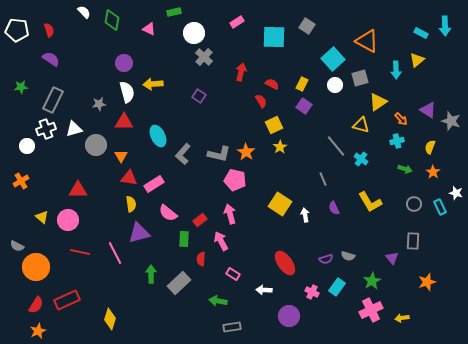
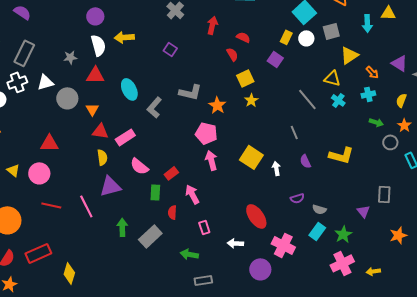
yellow triangle: (417, 60) -> (388, 13), turned 42
yellow rectangle: (302, 84) -> (286, 37), moved
gray L-shape: (219, 154) -> (190, 92), moved
cyan cross: (361, 159) -> (338, 100), moved
yellow L-shape: (370, 202) -> (341, 155), turned -45
gray circle: (414, 204) -> (390, 142), moved
pink arrow: (230, 214) -> (211, 160), moved
purple semicircle: (326, 259) -> (297, 198), moved
pink rectangle: (233, 274) -> (204, 227), turned 40
cyan rectangle: (337, 287) -> (317, 231), moved
pink cross: (312, 292) -> (283, 245), size x1.6
yellow diamond: (110, 319) -> (69, 273), moved

